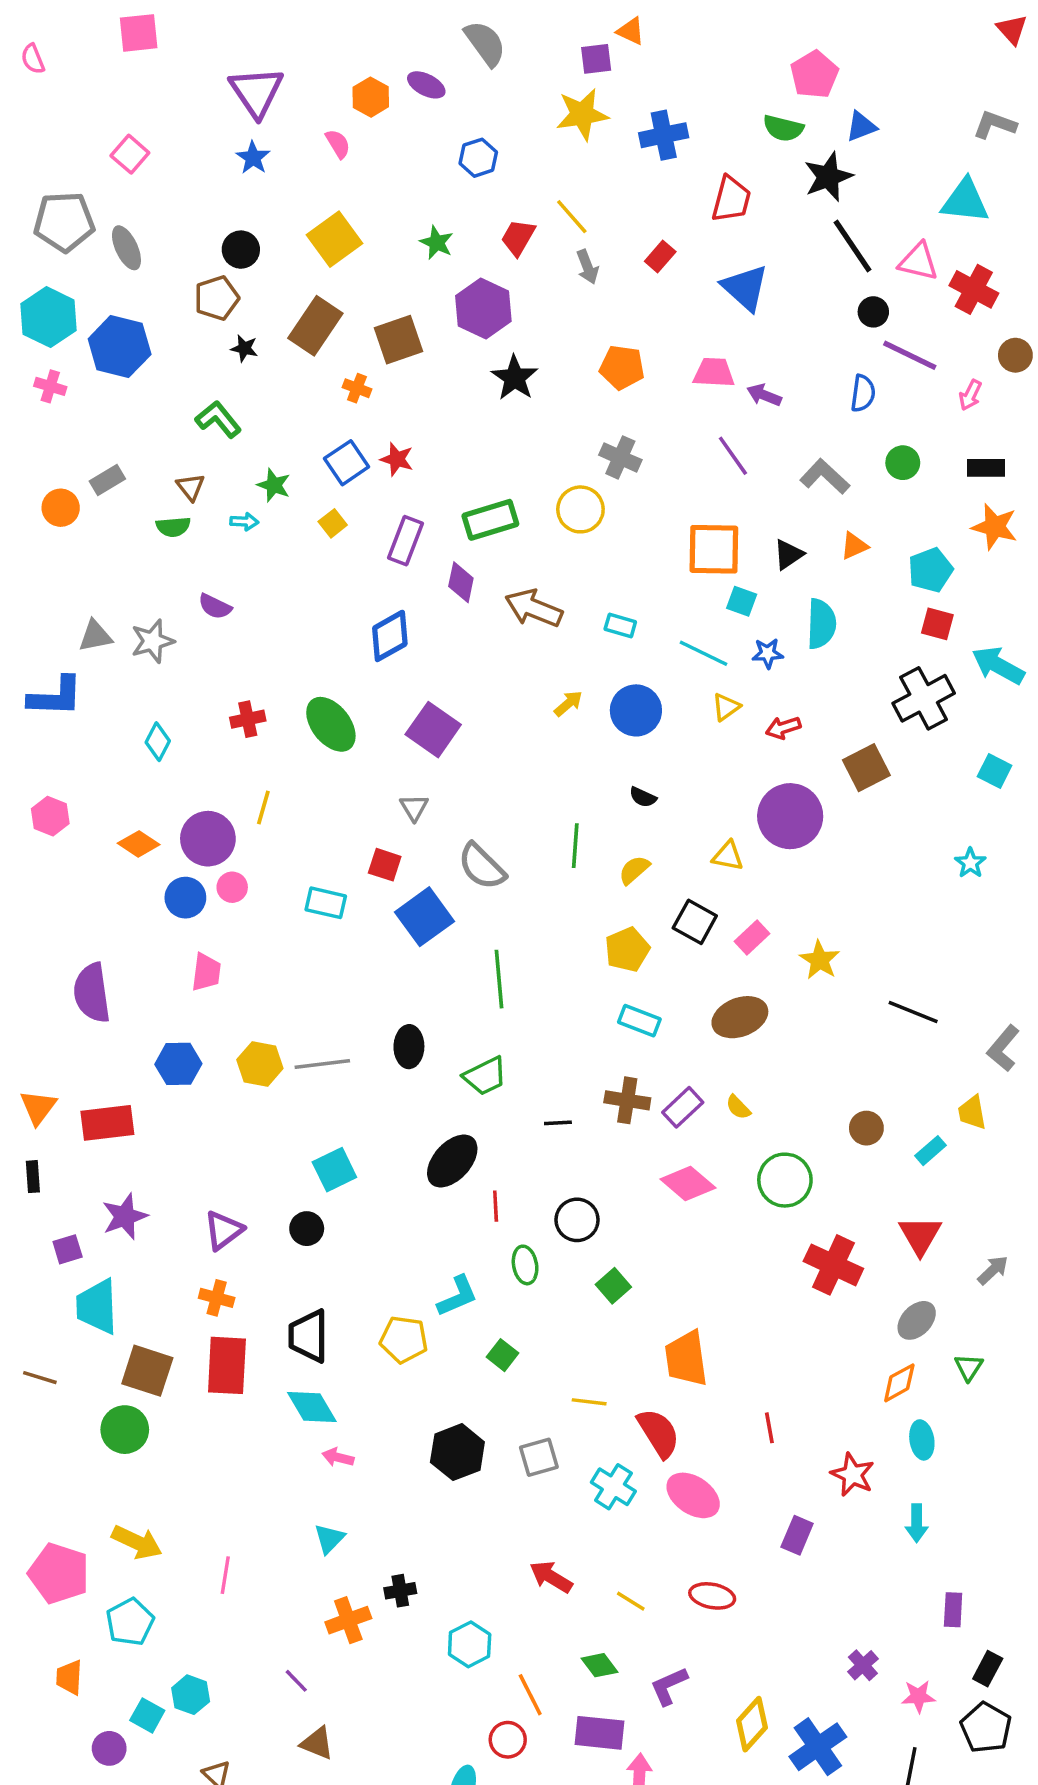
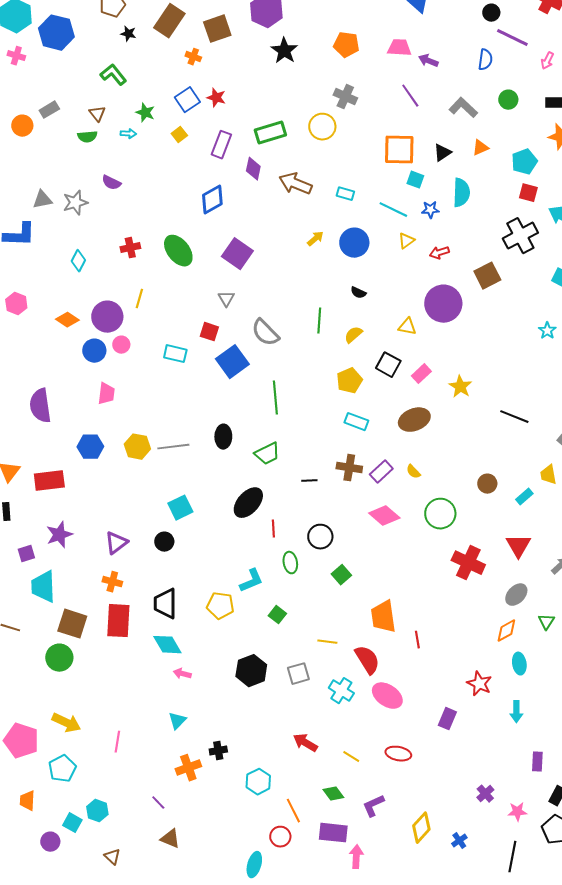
red line: (769, 1428) -> (417, 640), moved
blue cross: (818, 1747) -> (459, 841), size x0.5

